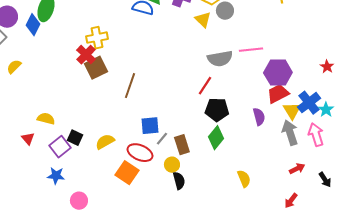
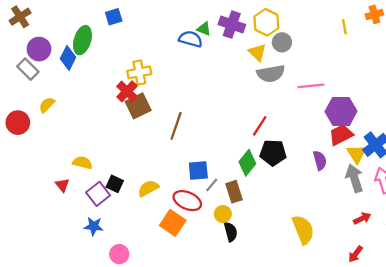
gray semicircle: (220, 59) -> (271, 74), moved
green diamond: (216, 138) -> (247, 163), moved
yellow semicircle: (244, 179) -> (303, 230), size x1.5

